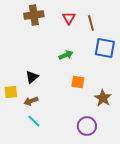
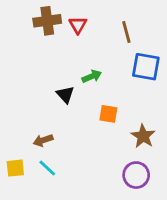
red triangle: (69, 18) -> (78, 25), moved
black triangle: (32, 77) -> (65, 94), moved, turned -32
yellow square: (11, 92) -> (15, 168), moved
purple circle: (87, 126) -> (136, 175), moved

